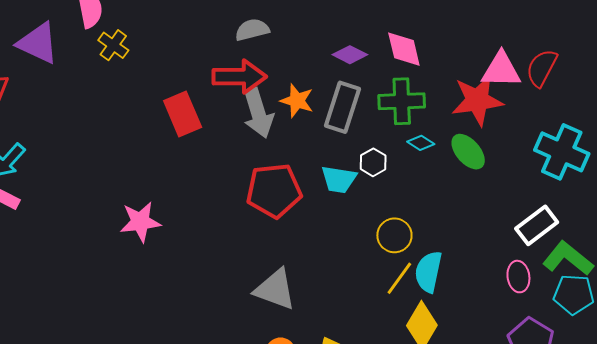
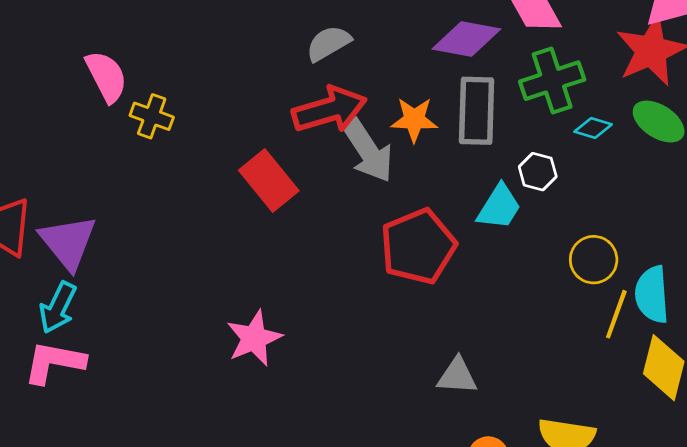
purple triangle: (38, 43) -> (68, 242), moved, turned 42
purple diamond: (350, 55) -> (466, 39), size x1.4
cyan trapezoid: (339, 179) -> (499, 207), turned -51
gray triangle: (275, 289) -> (457, 376), size x0.7

